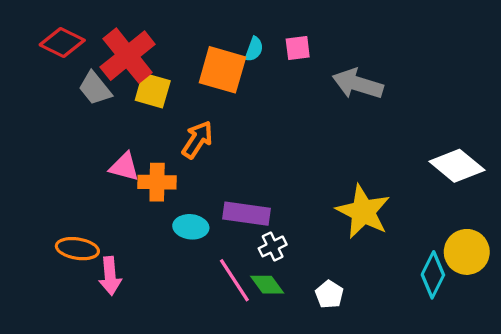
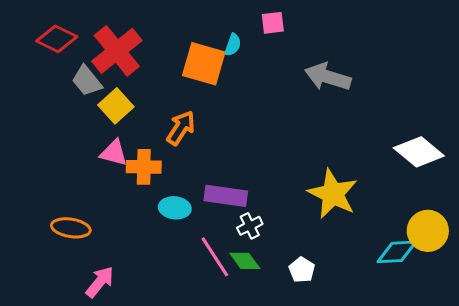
pink square: (298, 48) -> (273, 23), moved
yellow square: (153, 91) -> (116, 106), moved, turned 32
cyan diamond: (433, 275) -> (397, 252), turned 60
pink arrow: (110, 276) -> (100, 282), moved, turned -136

